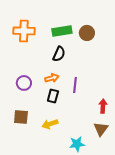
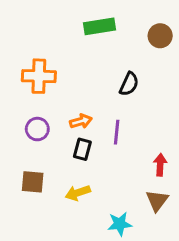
orange cross: (24, 31) -> (39, 76), moved
green rectangle: (62, 31) -> (99, 26), moved
brown circle: (87, 33) -> (160, 36), moved
black semicircle: (59, 54) -> (129, 84), moved

